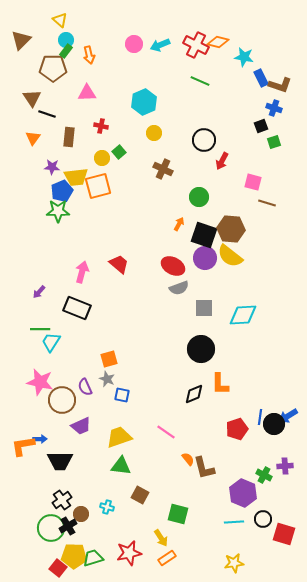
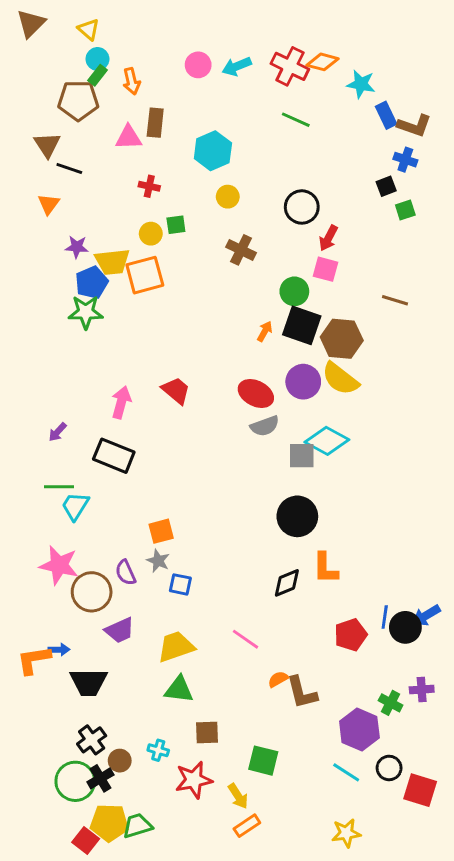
brown triangle: (21, 40) -> (31, 23), moved
brown rectangle: (69, 137) -> (155, 123), moved
green square: (119, 152) -> (176, 225), turned 32
pink square: (253, 182) -> (325, 269), moved
black square: (204, 235) -> (302, 325), moved
cyan diamond: (243, 315) -> (327, 441), moved, turned 32
orange semicircle: (188, 459) -> (278, 679), turned -80
brown square: (140, 495) -> (207, 732), turned -30
cyan line: (234, 522) -> (346, 772), turned 36
red star: (129, 553) -> (194, 780), moved

